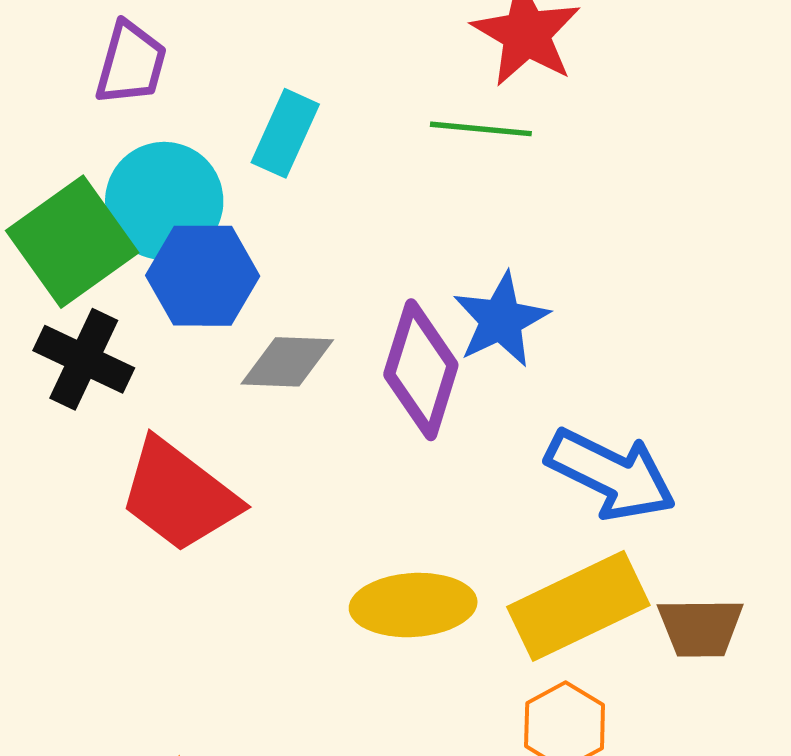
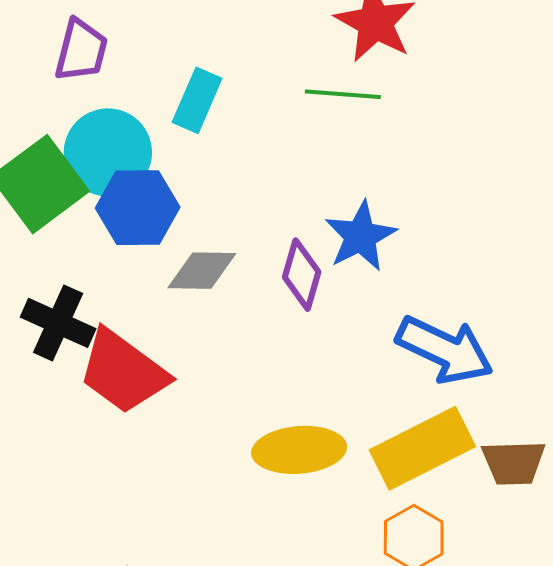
black cross: (84, 359) -> (58, 323), moved
purple diamond: (421, 370) -> (302, 275), size x0.7

